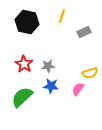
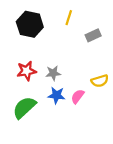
red star: (24, 64) -> (27, 71), turned 30
pink semicircle: (78, 89) -> (78, 96), moved

